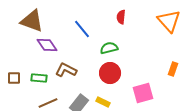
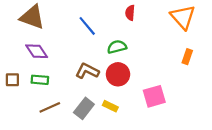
purple diamond: (47, 45) -> (37, 51), moved
orange rectangle: (173, 69) -> (187, 57), moved
brown L-shape: (66, 70) -> (87, 71), moved

